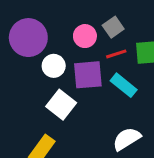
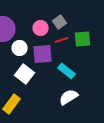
cyan rectangle: (124, 85) -> (67, 71), moved

